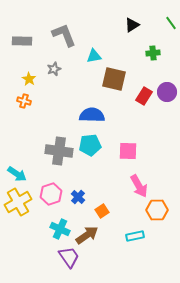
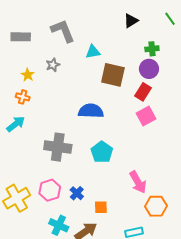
purple circle: (167, 92) -> (149, 69), moved
cyan pentagon: (90, 145) -> (102, 152), moved, turned -30
pink square: (128, 151) -> (146, 116), moved, turned -30
cyan arrow: (17, 174) -> (16, 124), moved, turned -72
orange square: (102, 211) -> (101, 207), turned 32

